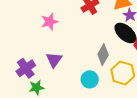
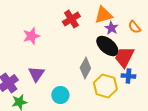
cyan circle: (90, 79) -> (60, 95), moved

